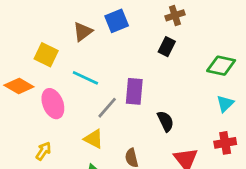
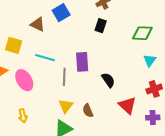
brown triangle: (83, 32) -> (38, 24), turned -49
gray line: (107, 108) -> (64, 77), turned -30
yellow triangle: (94, 139) -> (66, 106), moved, turned 49
yellow arrow: (43, 151) -> (23, 116), turned 144

